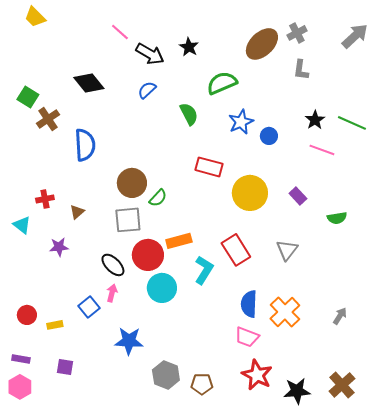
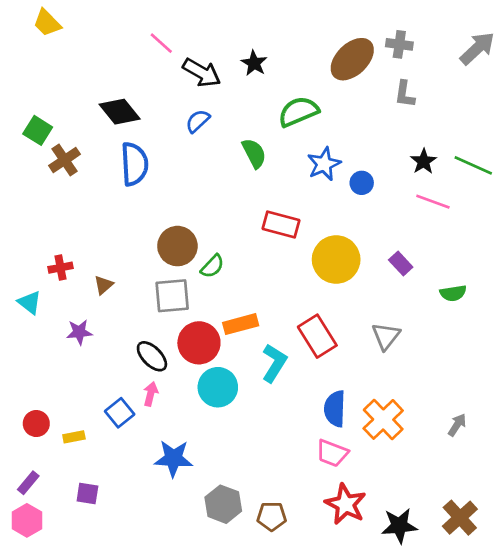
gray cross: (297, 33) -> (399, 44), turned 36
blue semicircle: (85, 145) -> (134, 164), moved
purple rectangle: (21, 359) -> (28, 483), turned -60

